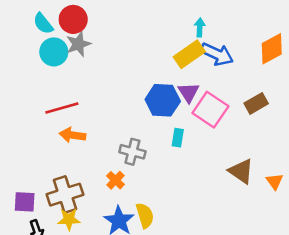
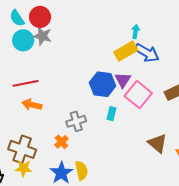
gray star: (78, 44) -> (42, 36), turned 30
gray cross: (132, 152) -> (76, 121), turned -36
brown cross: (65, 195) -> (22, 149), turned 32

